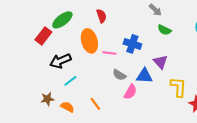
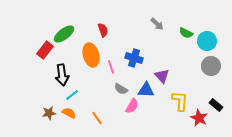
green semicircle: (164, 30) -> (186, 33), moved
pink line: (109, 53) -> (111, 67), turned 64
black arrow: (60, 61) -> (62, 75), turned -75
orange semicircle: (67, 107) -> (69, 113), moved

